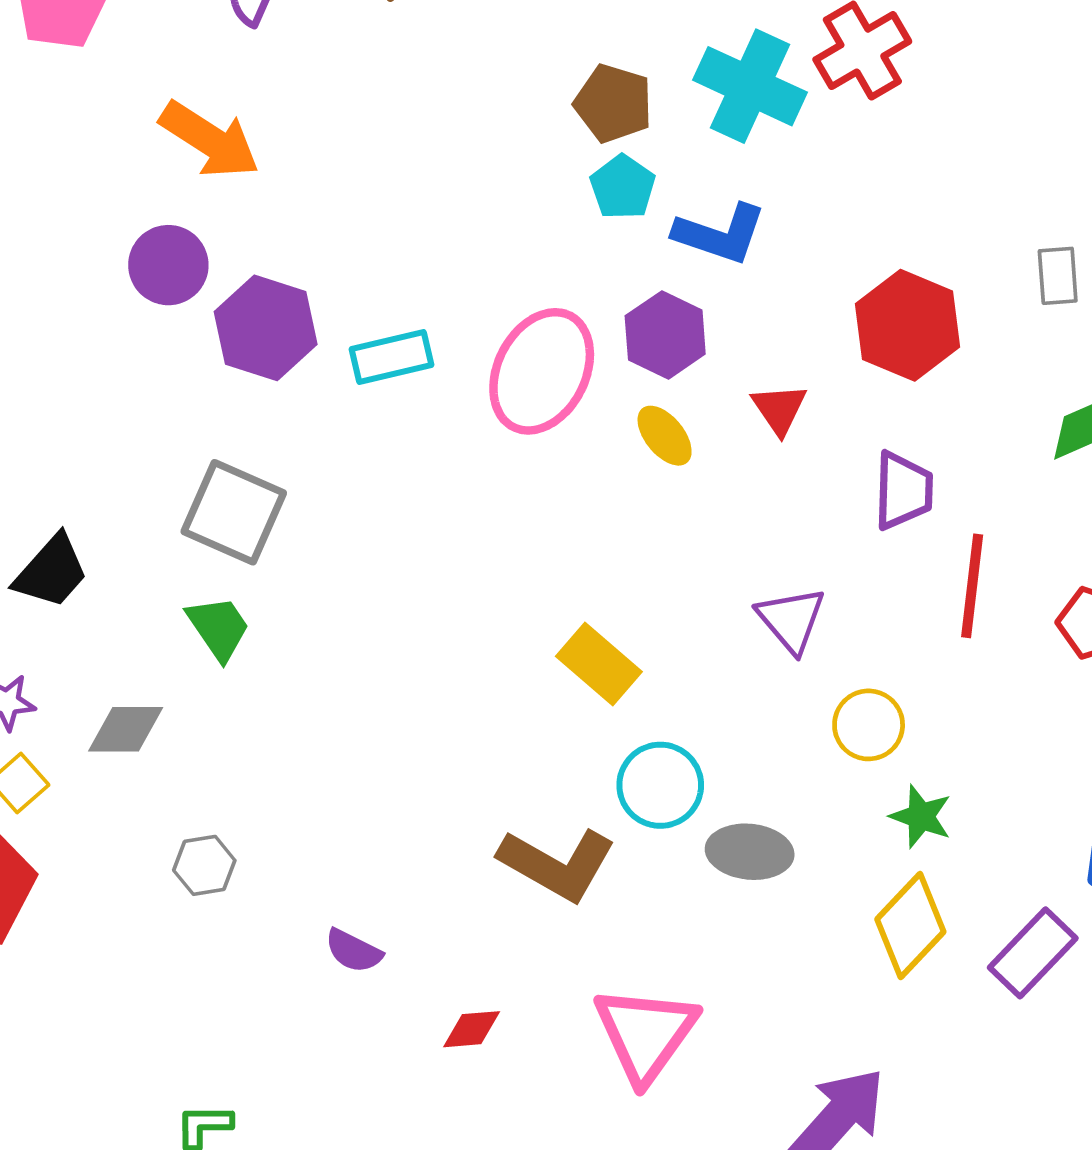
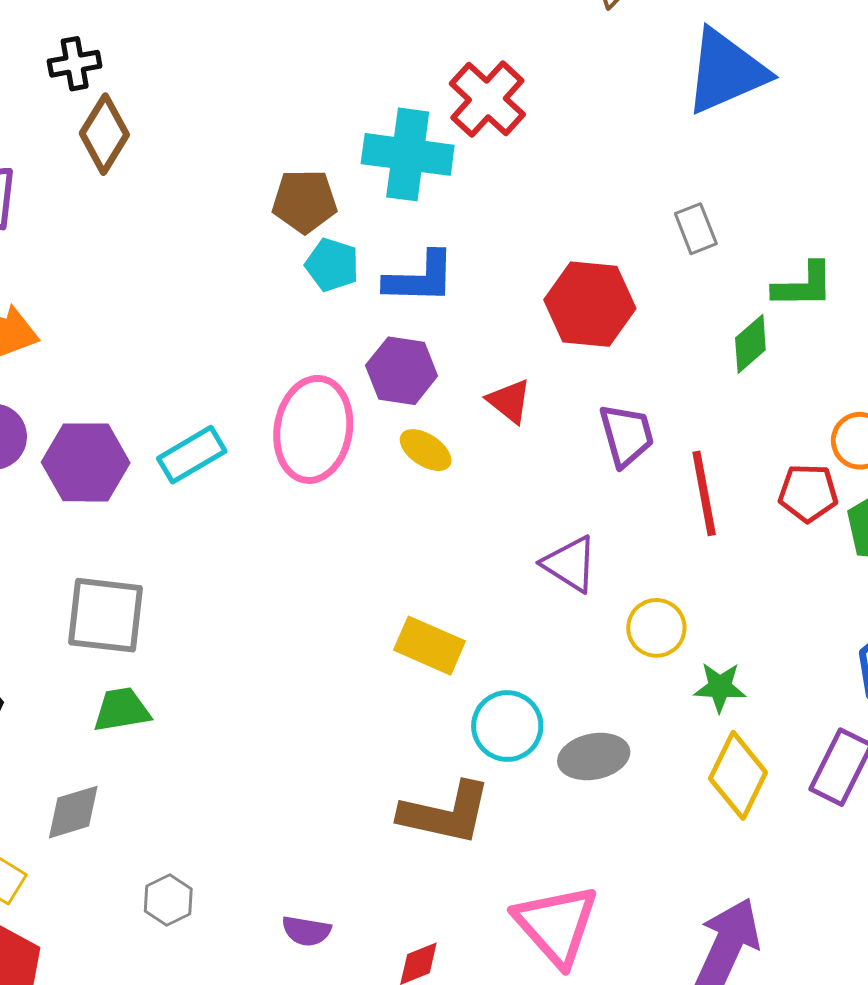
green trapezoid: (219, 628) -> (122, 710), turned -48

